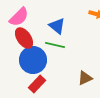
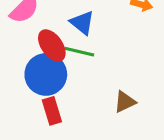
red ellipse: (24, 38) -> (52, 46), moved
red rectangle: (37, 84) -> (52, 111), turned -60

